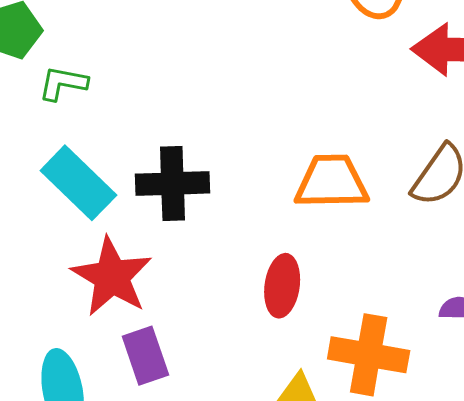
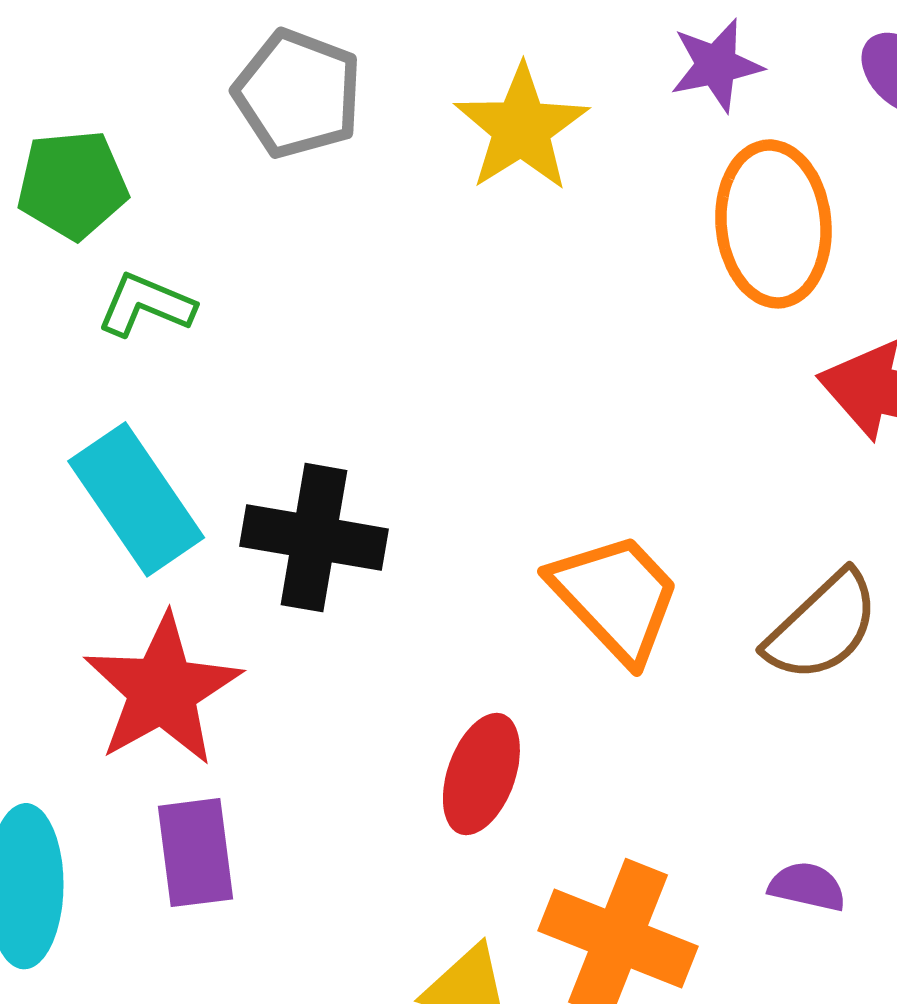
orange trapezoid: (332, 182) -> (616, 597), turned 36

